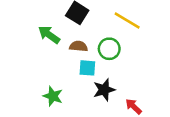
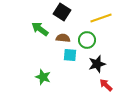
yellow line: (127, 21) -> (101, 18), turned -50
black star: (104, 90) -> (97, 64), moved

